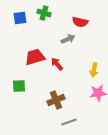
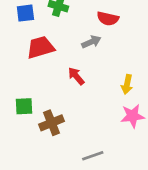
red trapezoid: (35, 57) -> (41, 47), moved
brown cross: (56, 100) -> (52, 123), moved

